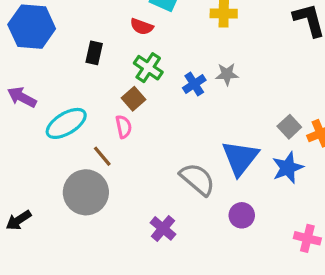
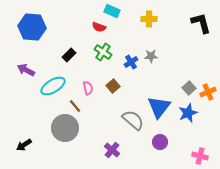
black rectangle: (94, 53) -> (69, 55), moved, turned 32
brown square: (133, 99) -> (113, 86), moved

